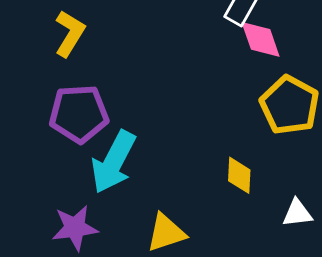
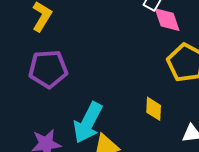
cyan arrow: (113, 162) -> (88, 123), moved

